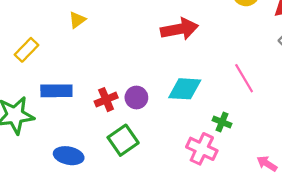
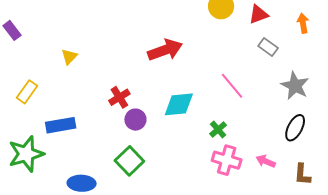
red cross: (106, 100) -> (119, 97), moved
green cross: (222, 122) -> (218, 130), turned 36
pink cross: (202, 149) -> (227, 160), moved

